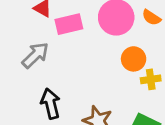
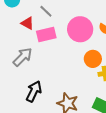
black arrow: (51, 104) -> (34, 91), turned 40

